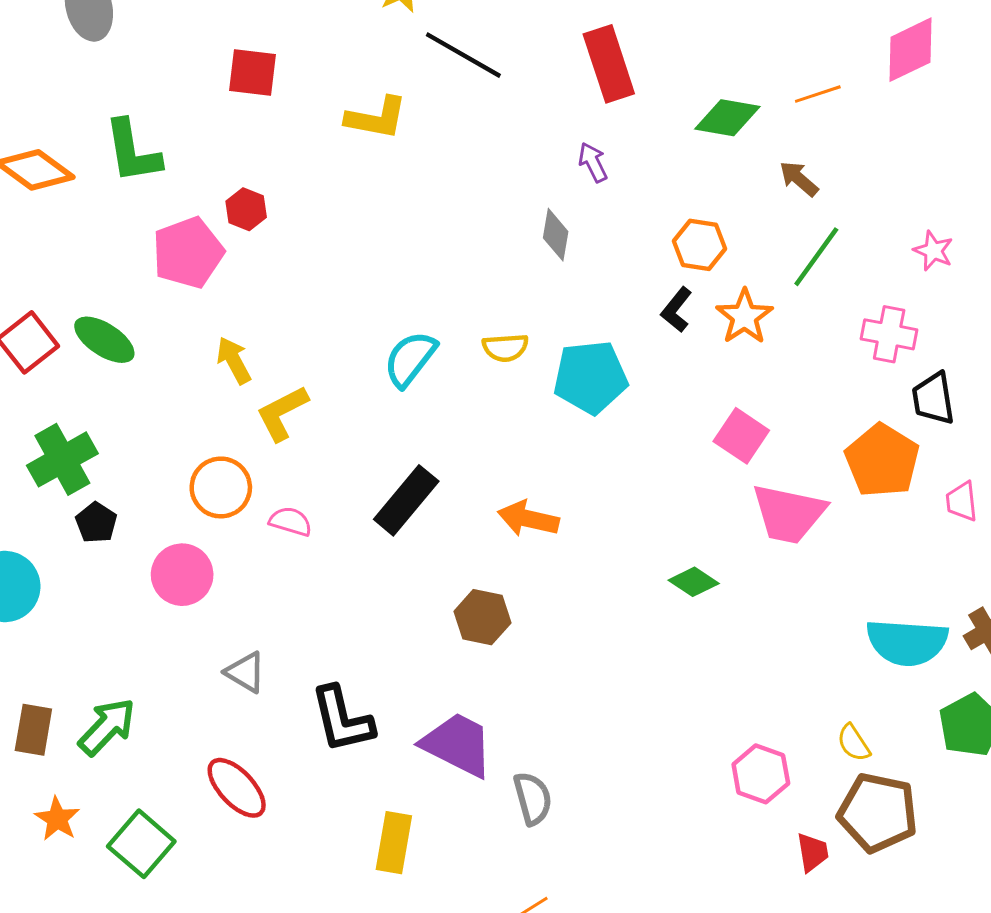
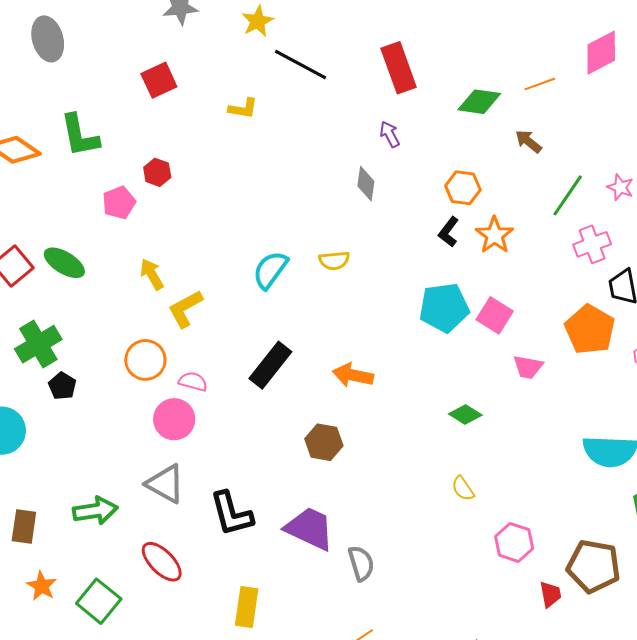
red square: (253, 73) -> (159, 80), turned -30
yellow L-shape: (376, 118) -> (243, 108), size x0.7
pink pentagon: (188, 253) -> (119, 203), size x0.7
green line: (816, 257) -> (568, 195), moved
pink cross: (889, 334) -> (592, 244), turned -30
cyan pentagon: (590, 377) -> (444, 308), moved
pink trapezoid: (789, 514) -> (528, 367), size x0.6
pink circle: (182, 575) -> (174, 419), moved
gray triangle: (245, 672) -> (165, 484), size x1.4
green arrow: (107, 727) -> (95, 511), moved, turned 39
yellow semicircle: (854, 743) -> (463, 489), moved
yellow rectangle: (394, 843) -> (247, 607), moved

